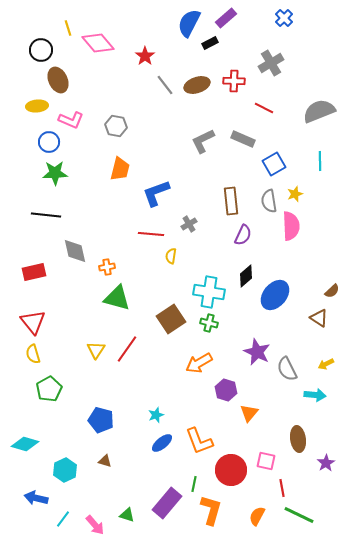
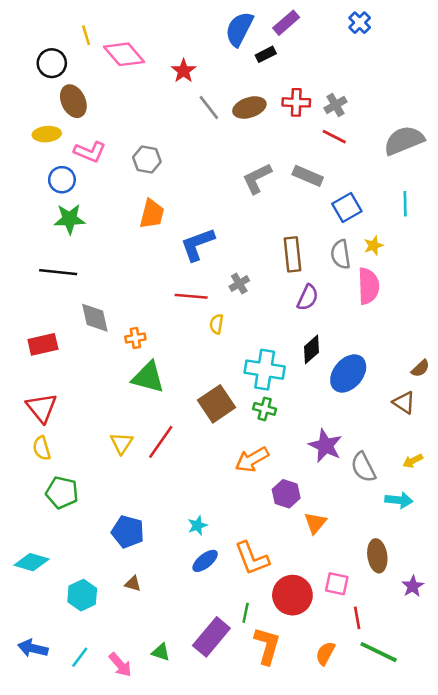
gray cross: (271, 63) -> (336, 105), moved, size x0.7
green pentagon: (49, 389) -> (62, 493), turned -30
blue arrow: (36, 498) -> (33, 648), moved

